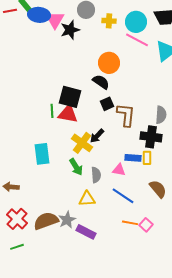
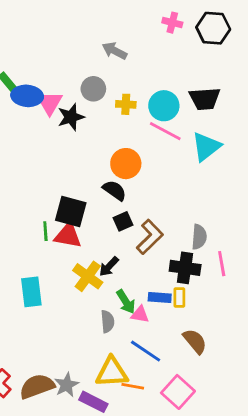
brown L-shape: (126, 115) -> (150, 237), turned 40
green arrow: (76, 167) -> (126, 302), moved
yellow triangle: (87, 199) -> (112, 372), moved, size x1.4
orange line: (130, 223) -> (133, 386), moved
pink square: (146, 225) -> (178, 392), size x1.6

